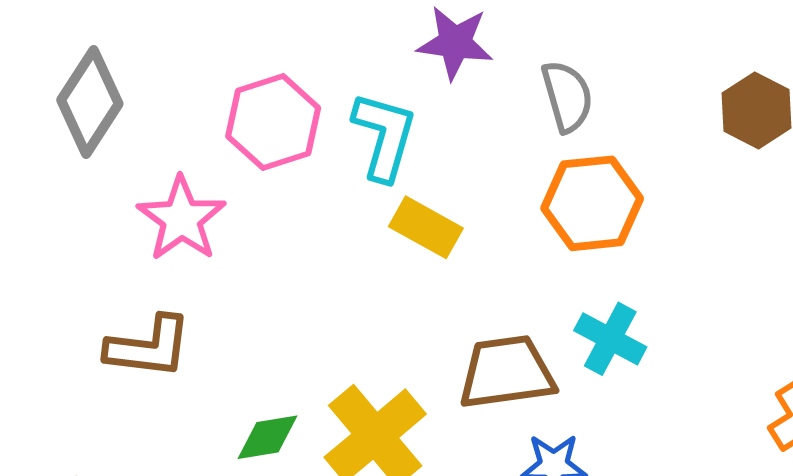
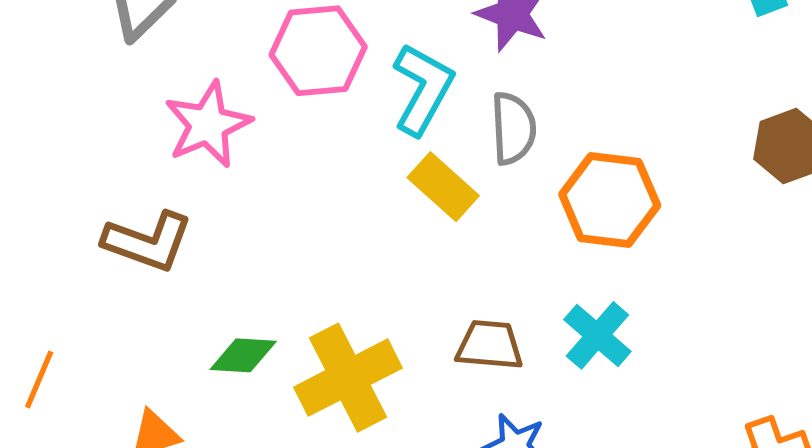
gray semicircle: (567, 96) -> (513, 128), moved
brown trapezoid: (507, 372) -> (490, 345), size x0.7

